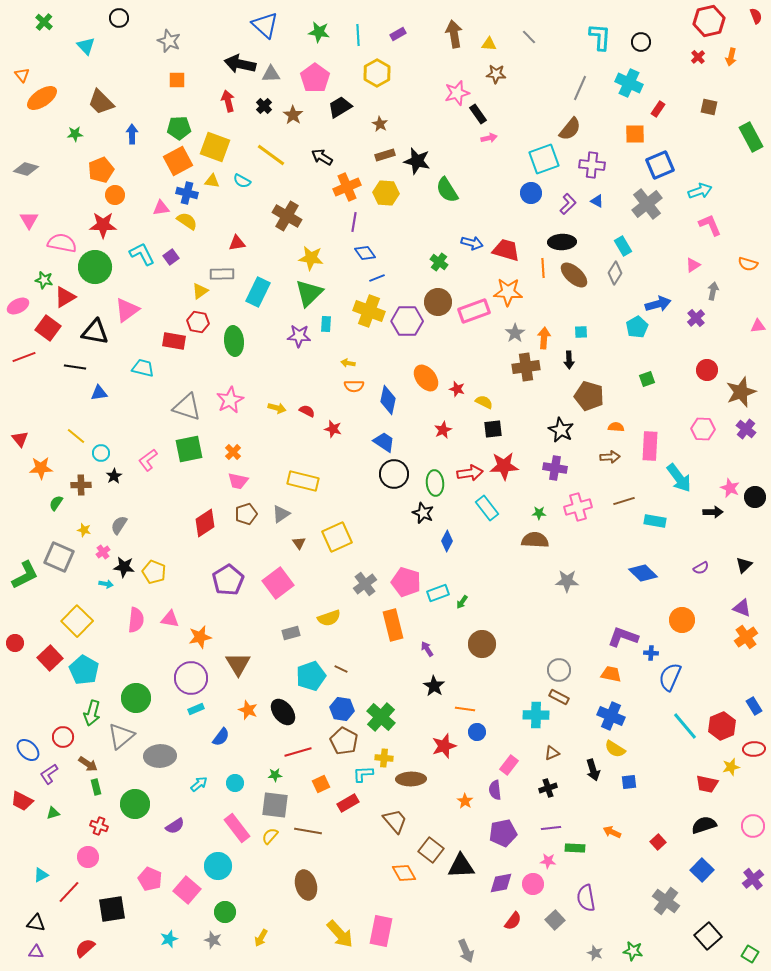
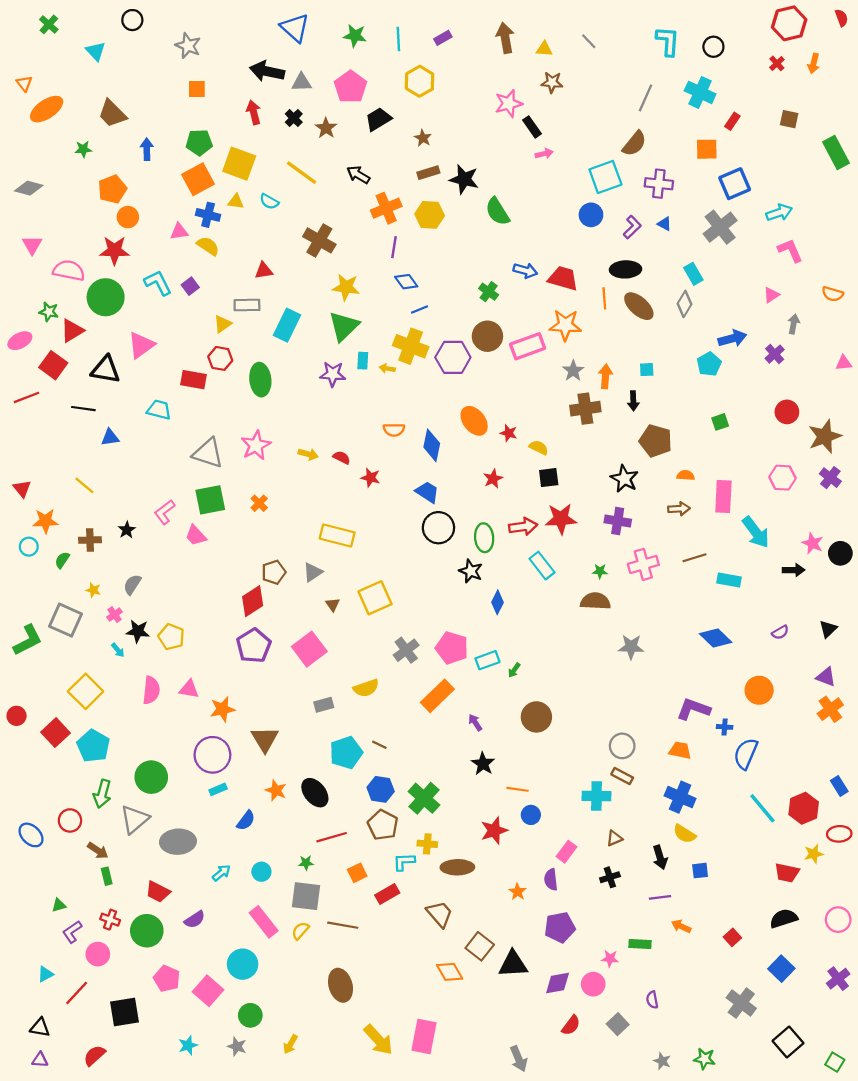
yellow arrow: (348, 363) -> (387, 368), moved
cyan circle: (101, 453) -> (29, 547), moved
pink trapezoid: (238, 481) -> (196, 535), moved, turned 35
red diamond: (205, 523) -> (253, 601), moved
cyan arrow: (106, 584) -> (118, 650), turned 40
orange rectangle: (393, 625) -> (437, 696), turned 60
purple L-shape: (49, 774) -> (72, 932), moved
red trapezoid: (22, 801) -> (158, 892), moved
green circle: (135, 804) -> (147, 931), moved
purple line: (551, 828) -> (660, 897), moved
purple semicircle: (586, 898) -> (652, 1000), size x0.6

